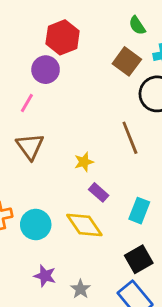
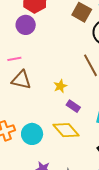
pink line: (27, 103) -> (14, 59), moved, turned 56
brown triangle: (30, 146) -> (21, 80), turned -35

